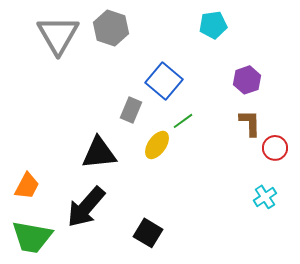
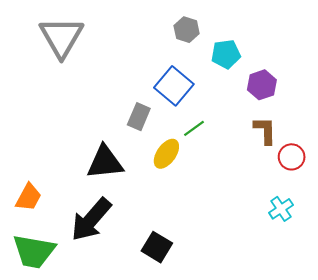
cyan pentagon: (213, 25) -> (226, 54), moved
gray hexagon: (111, 28) -> (187, 30), moved, size x0.7

